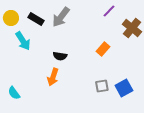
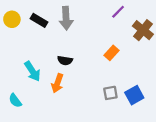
gray arrow: (61, 17) -> (66, 18), turned -40
cyan arrow: (23, 41) -> (32, 71), moved

